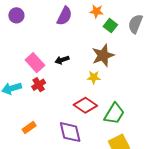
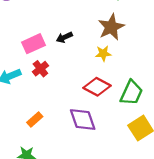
pink rectangle: (35, 63) -> (33, 44), turned -66

